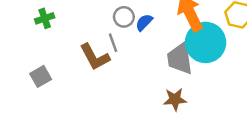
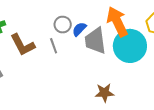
brown L-shape: (95, 57) -> (23, 45), moved
gray trapezoid: (180, 58) -> (95, 41), moved

